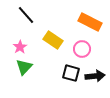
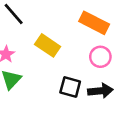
pink circle: (82, 49) -> (100, 57), moved

